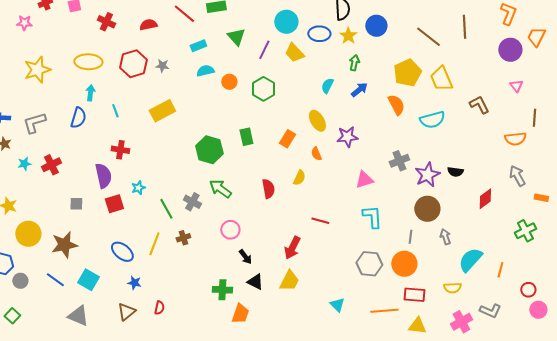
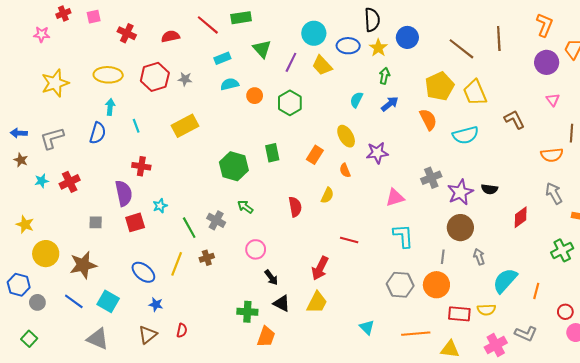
green arrow: (220, 189) -> (245, 207), size x0.7
red rectangle: (414, 295) -> (459, 314), moved

